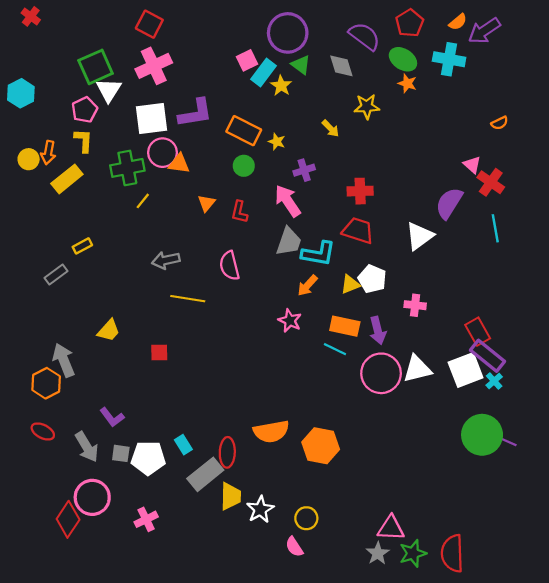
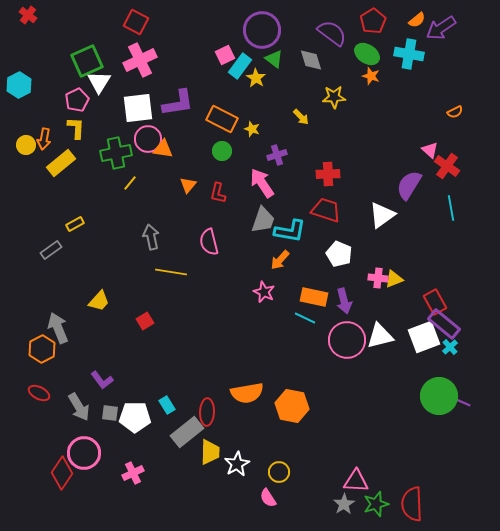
gray arrow: (166, 260) -> (151, 237), turned 90
yellow triangle: (350, 284) -> (394, 279), moved
red square: (159, 352) -> (145, 321), turned -30

